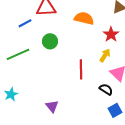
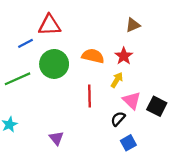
orange semicircle: (84, 18) -> (93, 56), moved
green circle: (50, 41) -> (54, 64), size x1.6
black semicircle: (106, 89) -> (118, 119), turned -80

